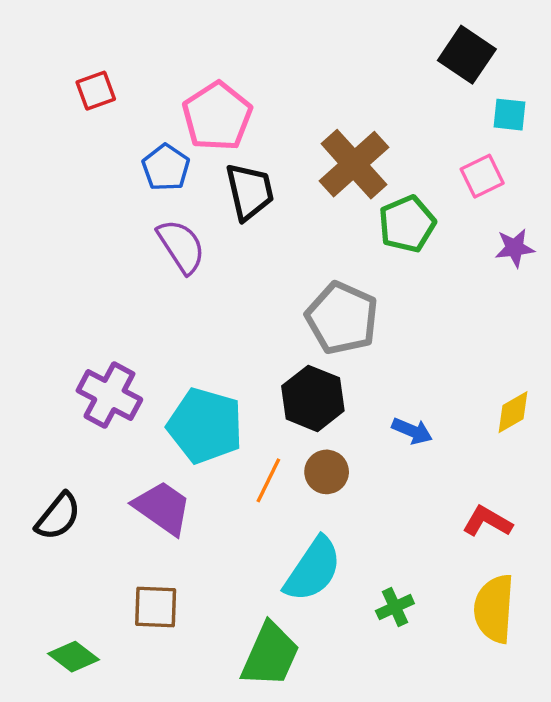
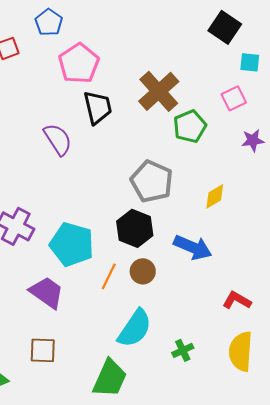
blue pentagon: (166, 168) -> (49, 22), moved
yellow diamond: (513, 412) -> (215, 196), moved
blue arrow: (412, 431) -> (193, 247), size x1.6

